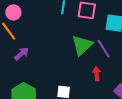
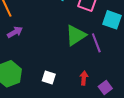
red arrow: (97, 74) -> (84, 78), moved

